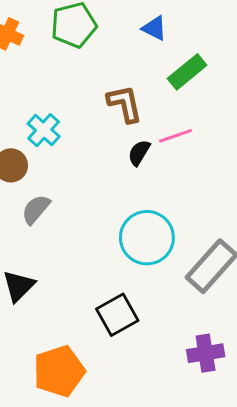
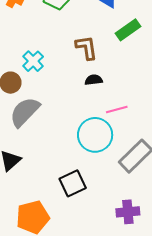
pink line: (176, 136) -> (117, 110), moved
black semicircle: (139, 153) -> (94, 80), turned 48
gray semicircle: (36, 209) -> (25, 112), size x1.6

